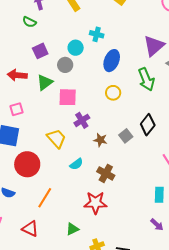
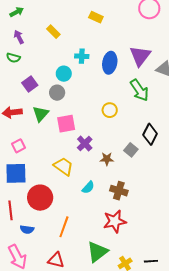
blue ellipse: (112, 61) -> (110, 63), moved
green triangle: (72, 229) -> (97, 252), size x1.6

